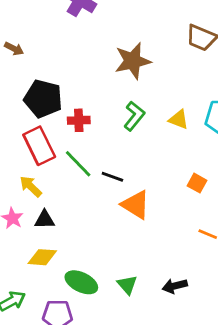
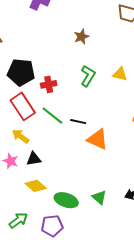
brown star: (133, 61) -> (81, 37), size x0.6
yellow diamond: (42, 257) -> (36, 186), turned 45

